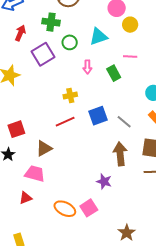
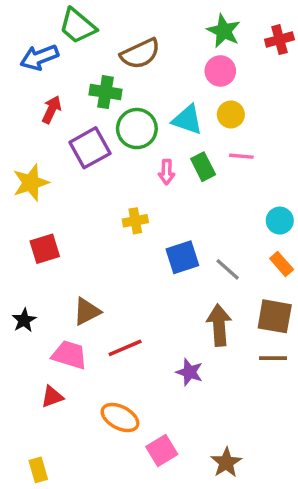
yellow circle: (130, 25) -> (231, 114), moved
cyan triangle: (98, 37) -> (187, 120), turned 36
green circle: (70, 42) -> (137, 129), size x1.5
green rectangle: (114, 73) -> (203, 167), moved
red line: (65, 122) -> (125, 348), moved
red square: (16, 129) -> (45, 249), moved
pink square: (89, 208) -> (162, 451), moved

